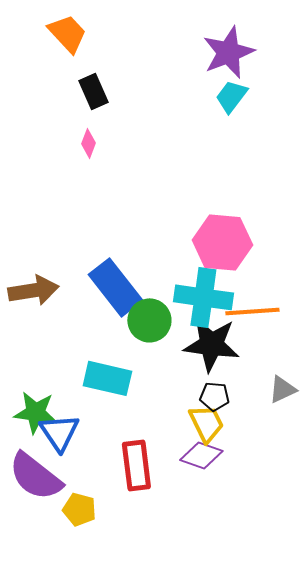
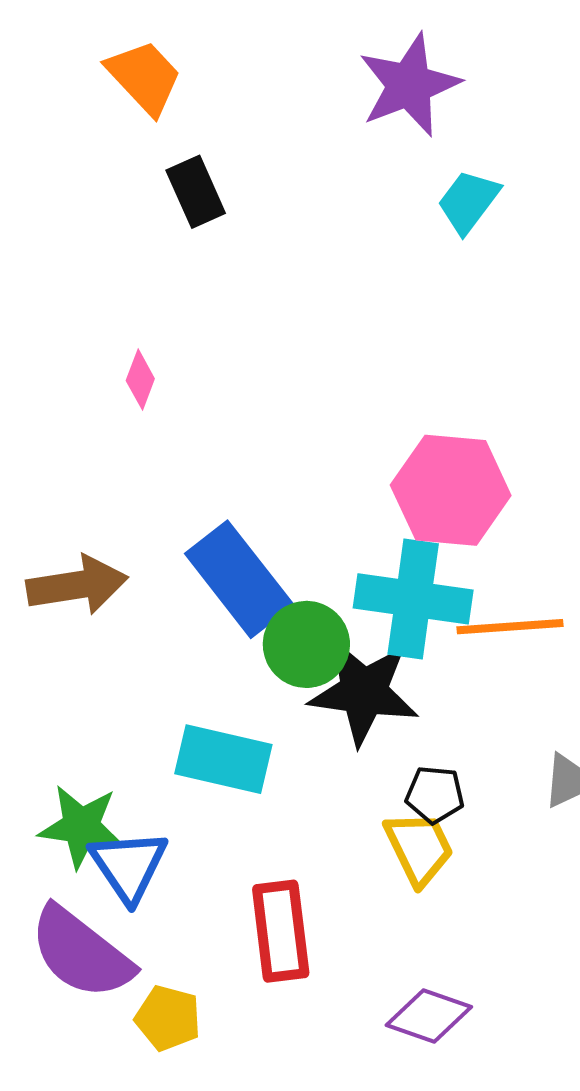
purple star: (228, 52) -> (409, 85), moved
pink diamond: (88, 143) -> (140, 380), moved
black star: (211, 344) -> (364, 692), moved
purple diamond: (201, 455) -> (429, 1016), moved

